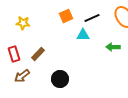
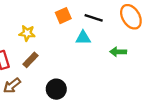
black line: (92, 18) -> (94, 18), turned 42
yellow star: (23, 23) -> (27, 33), moved

